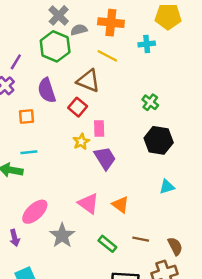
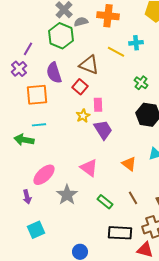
cyan cross: (147, 44) -> (136, 43), moved
yellow line: (107, 56) -> (116, 52), moved
orange square: (26, 117) -> (37, 95), size x1.6
orange triangle: (120, 205) -> (129, 164), moved
brown line: (141, 239) -> (133, 198), turned 48

